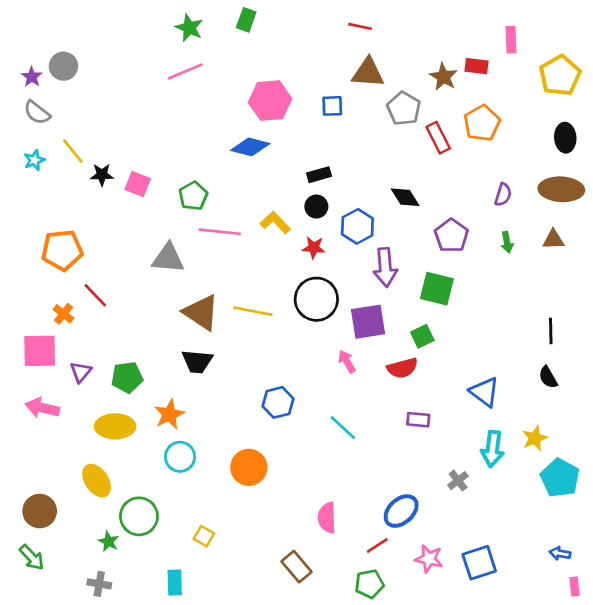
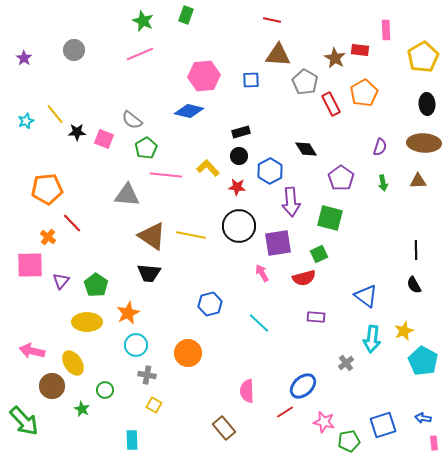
gray circle: (63, 66) -> (74, 50), moved
gray semicircle: (37, 113) -> (132, 120), moved
green pentagon: (127, 377) -> (96, 285), turned -30
pink arrow: (42, 408) -> (32, 351), moved
brown circle: (40, 511) -> (52, 386), moved
green circle: (139, 516) -> (105, 390), size x0.6
green arrow: (32, 557) -> (24, 421), size x1.5
blue square: (479, 563) -> (383, 425), moved
gray cross: (99, 584) -> (147, 375), moved
green pentagon: (369, 584) -> (349, 441), moved

